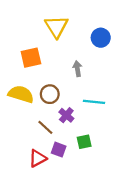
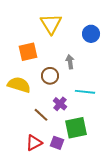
brown circle: (50, 94) -> (50, 76), moved
green square: (84, 142) -> (76, 128), size x1.6
purple square: (59, 150) -> (57, 143), moved

